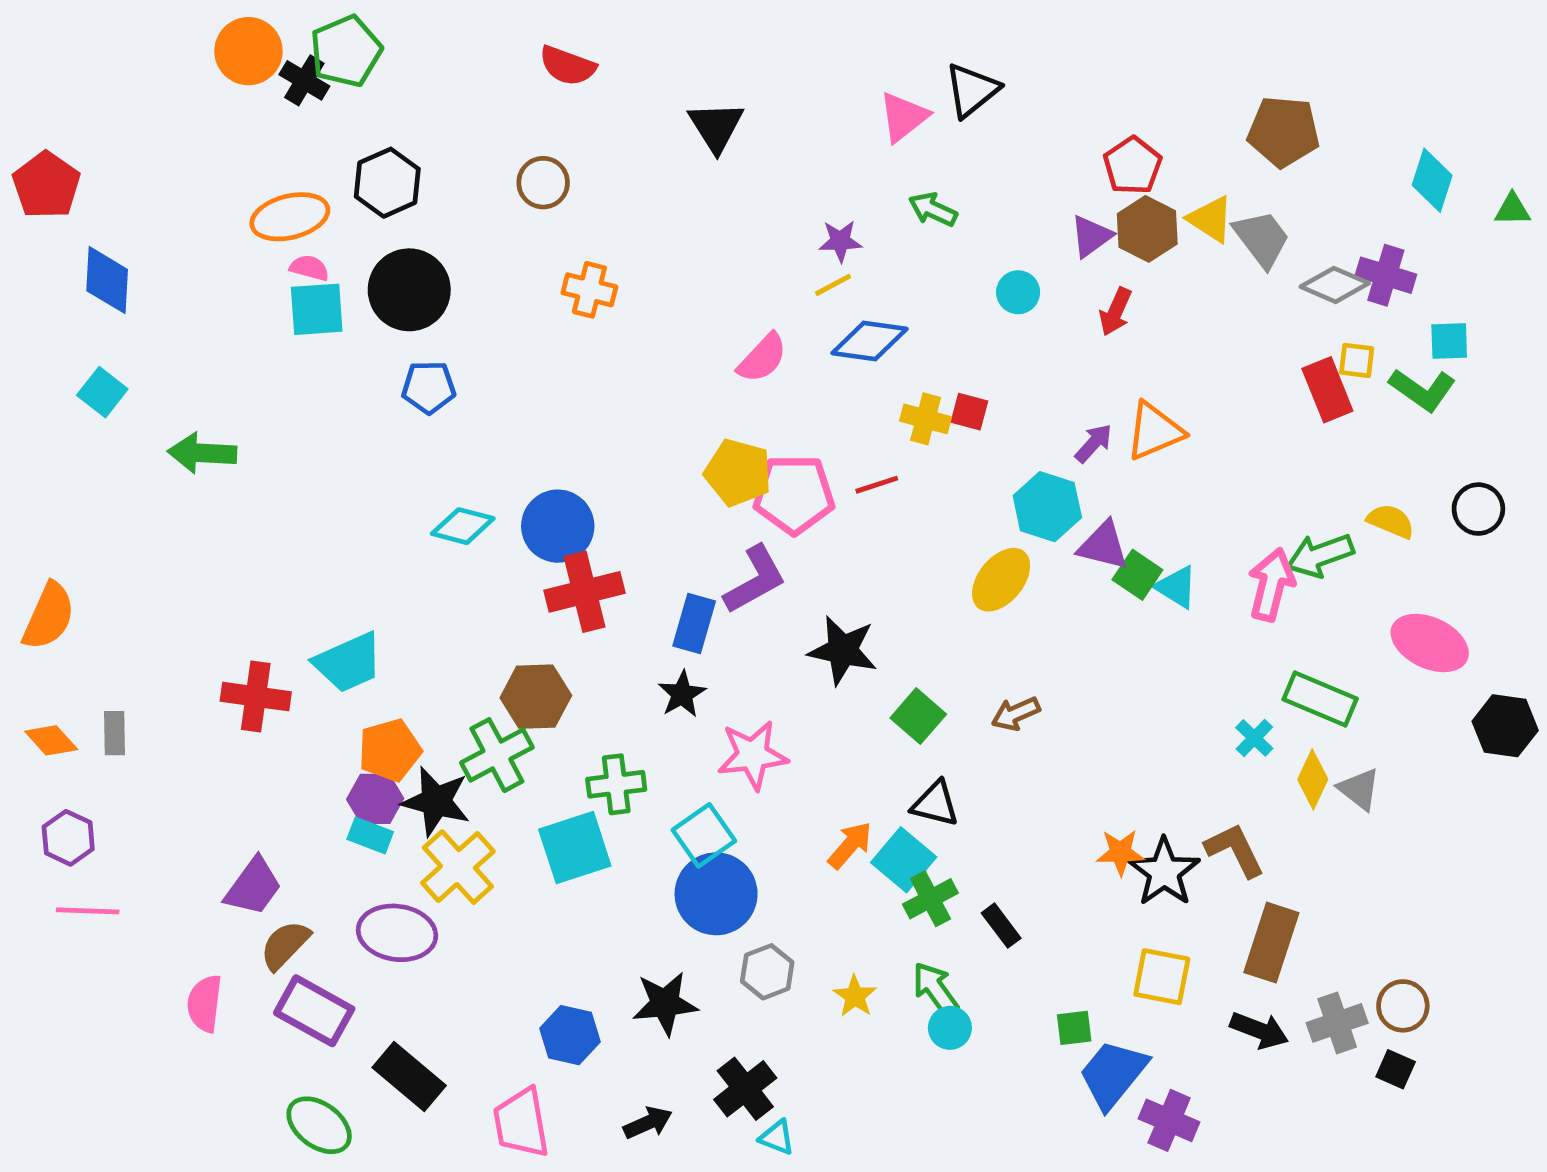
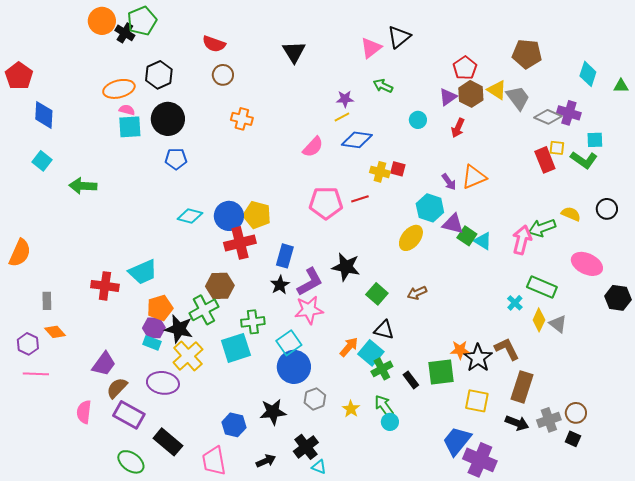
red semicircle: (567, 66) -> (214, 44), moved
purple arrow: (1094, 443) -> (449, 182), turned 102
yellow pentagon: (738, 473) -> (257, 215), moved
purple L-shape: (755, 580) -> (310, 282), moved
orange diamond: (51, 740) -> (55, 332), moved
green square: (1074, 1028) -> (441, 372), moved, size x1.8
purple cross: (1169, 1120) -> (480, 460), size x1.4

